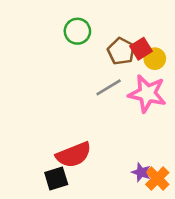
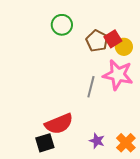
gray line: (109, 87) -> (91, 87), moved, turned -45
purple star: (141, 172) -> (97, 141), moved

